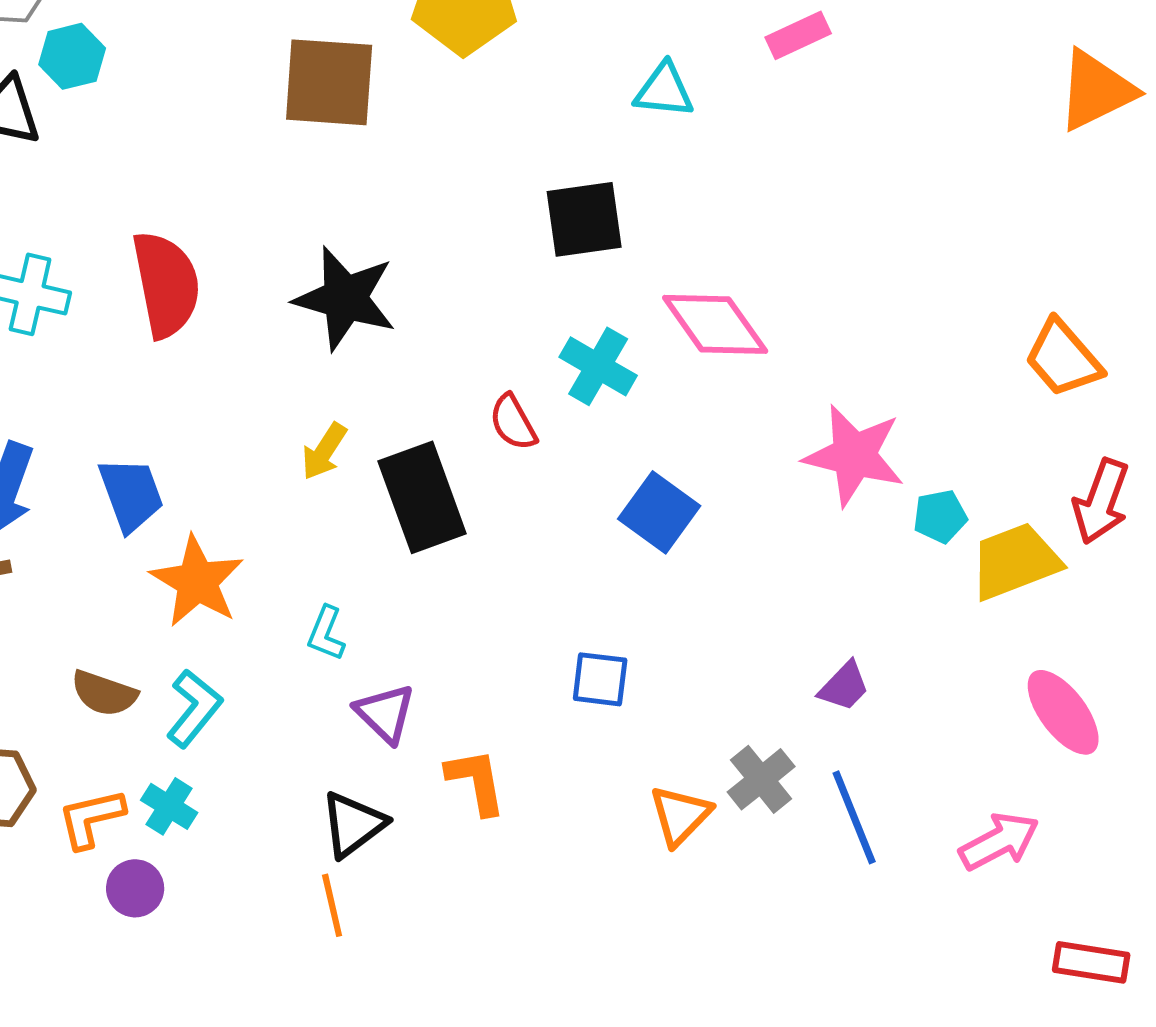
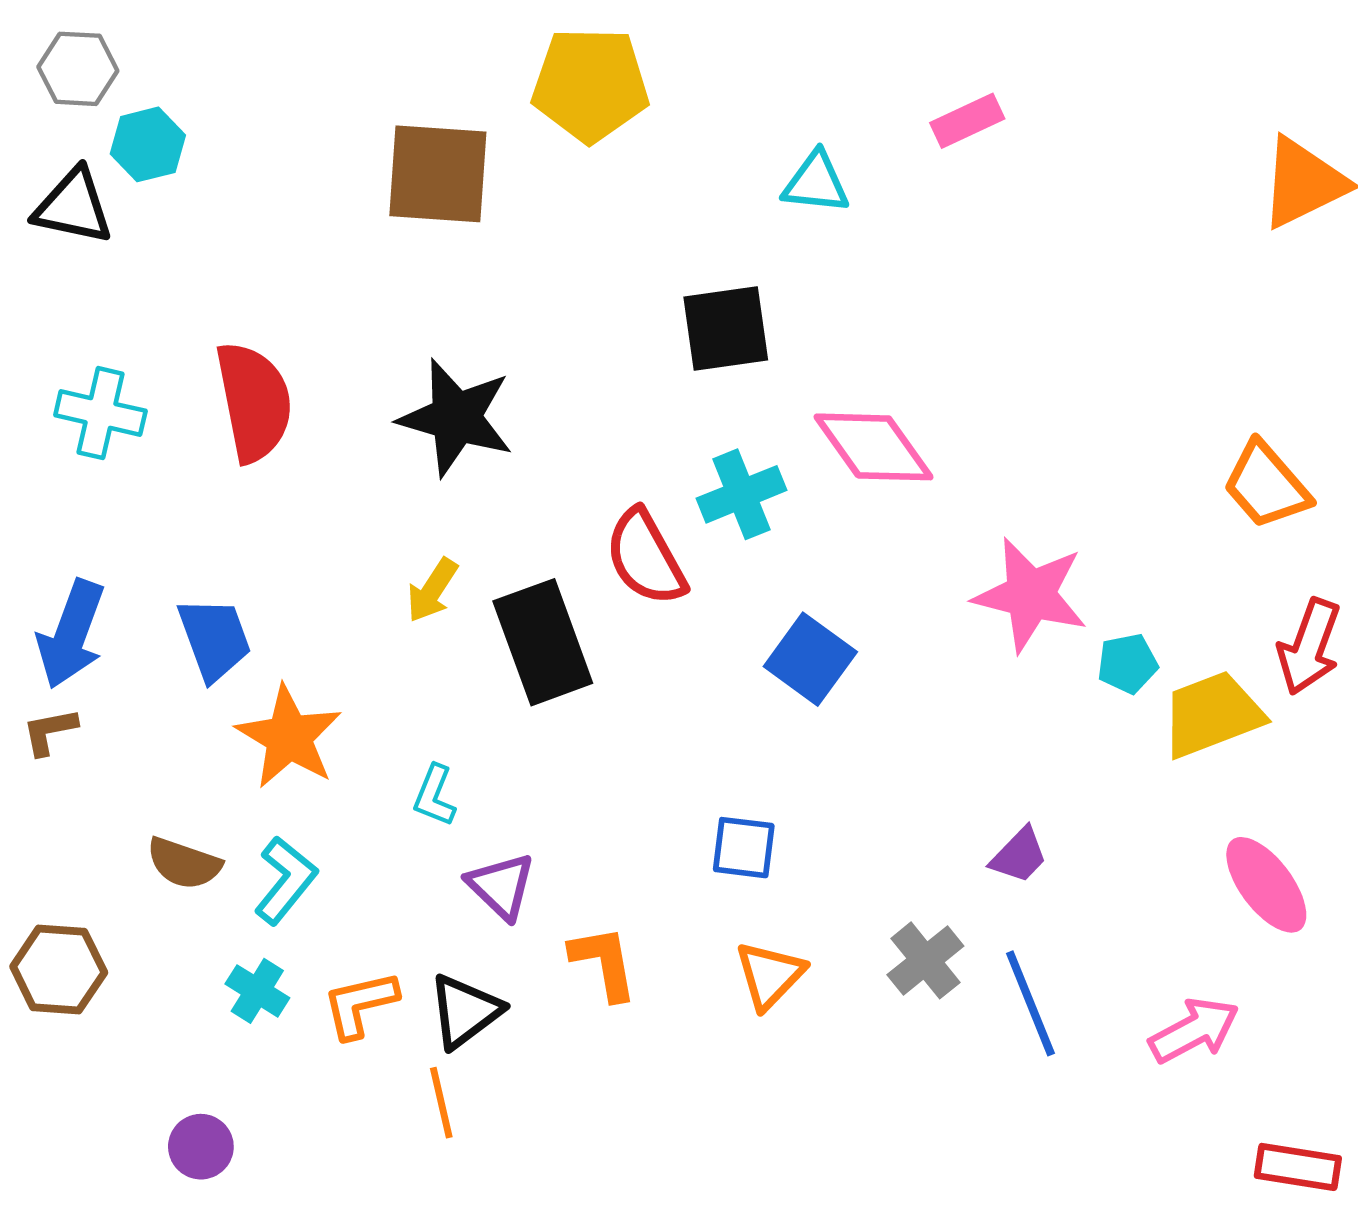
cyan cross: (598, 366) -> (741, 494), turned 38
red semicircle: (513, 422) -> (646, 558), size x1.5
orange triangle: (680, 815) -> (770, 975), moved
orange L-shape: (91, 818) -> (360, 1004), moved
purple circle: (135, 888) -> (201, 1147), moved

